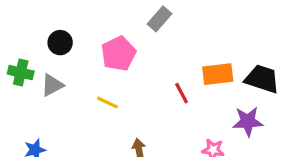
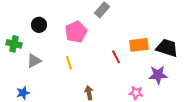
gray triangle: (52, 85) -> (34, 61), moved
yellow line: (107, 103) -> (69, 63), turned 48

